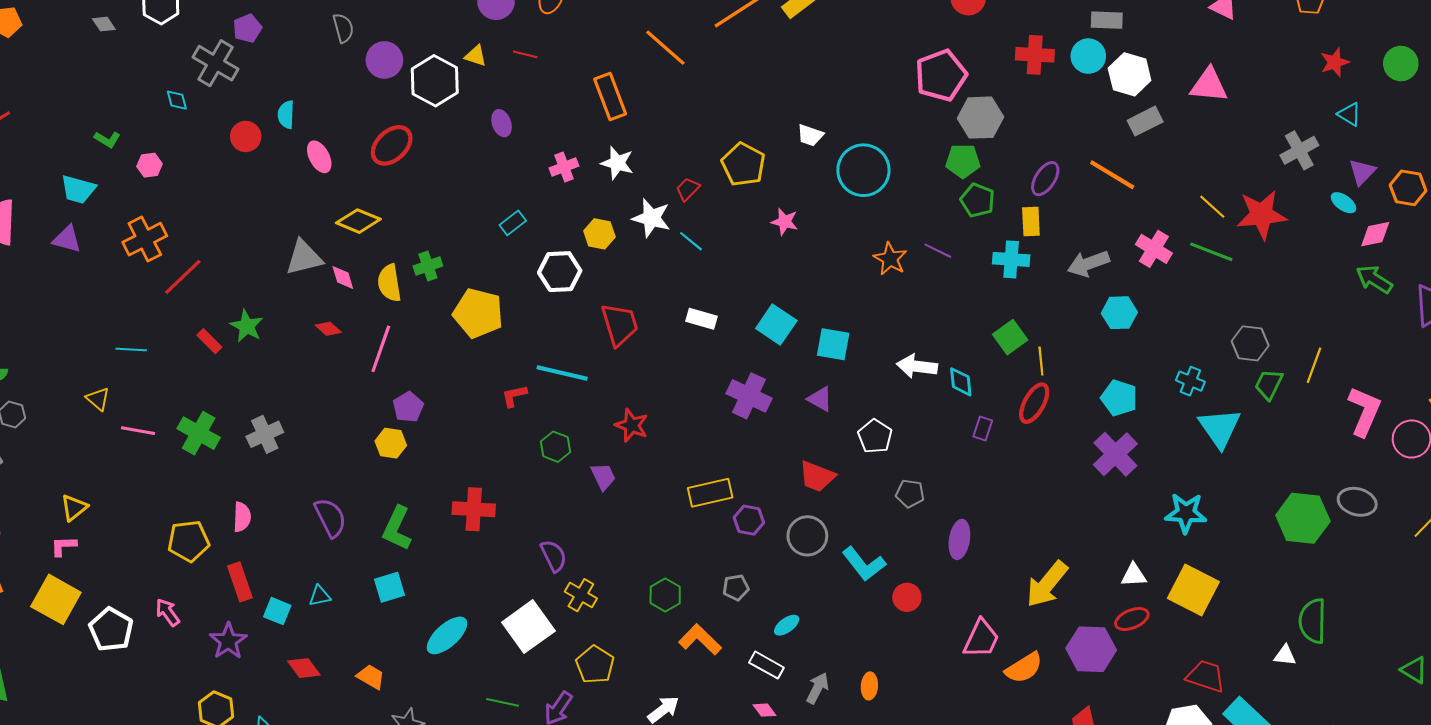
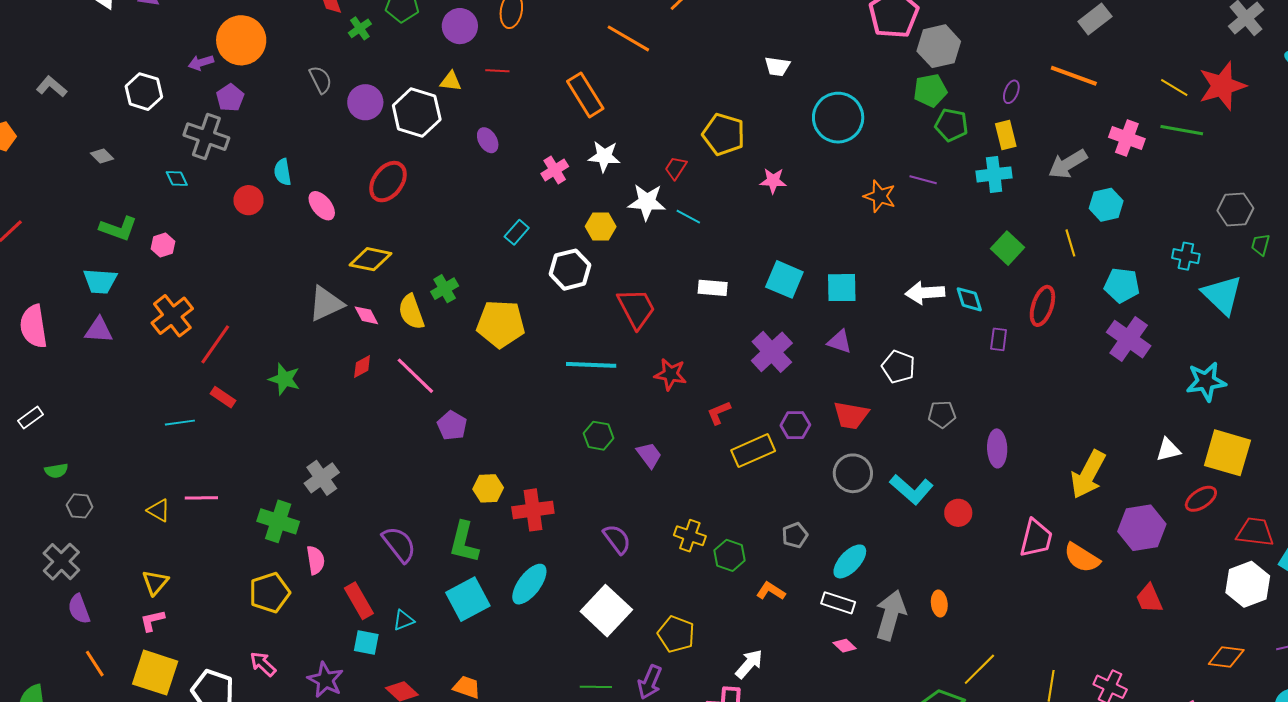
gray diamond: (104, 24) -> (102, 156), moved
white trapezoid: (810, 135) -> (777, 67), moved
green L-shape: (107, 139) -> (118, 228), size x1.5
purple ellipse: (1045, 179) -> (1011, 92), size x0.7
red diamond: (328, 329) -> (362, 366), turned -60
red rectangle: (209, 341) -> (223, 397), moved
pink line: (381, 349) -> (415, 376), turned -54
yellow line: (1041, 361) -> (1070, 243), moved
green trapezoid: (1269, 384) -> (1261, 245), size x0.7
red L-shape: (514, 396) -> (719, 413), moved
purple cross: (749, 396) -> (772, 352), turned 33
yellow triangle: (98, 399) -> (159, 510), moved
red star: (632, 425) -> (671, 374), moved
green cross: (199, 433) -> (278, 521), moved
yellow hexagon: (391, 443) -> (488, 488), moved
purple hexagon: (749, 520) -> (795, 425), moved
red rectangle: (240, 582) -> (359, 601), moved
cyan square: (390, 587) -> (468, 599), size x1.4
yellow cross: (581, 595) -> (690, 536), moved
red ellipse: (1132, 619) -> (1201, 499), moved
cyan ellipse: (787, 625) -> (850, 561), size x1.5
cyan ellipse: (447, 635) -> (529, 584), moved
orange L-shape: (700, 640) -> (771, 591), size x0.7
orange semicircle: (1024, 668) -> (1082, 558), turned 75
gray arrow: (817, 688) -> (891, 615), size x1.6

